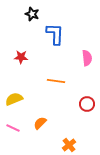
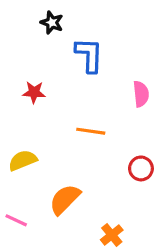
orange semicircle: (40, 123) -> (65, 199), size x1.5
pink line: (13, 128) -> (16, 220), moved

